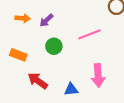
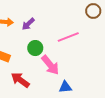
pink arrow: (98, 75) -> (50, 65), moved, turned -35
blue triangle: (71, 89) -> (65, 87), moved

